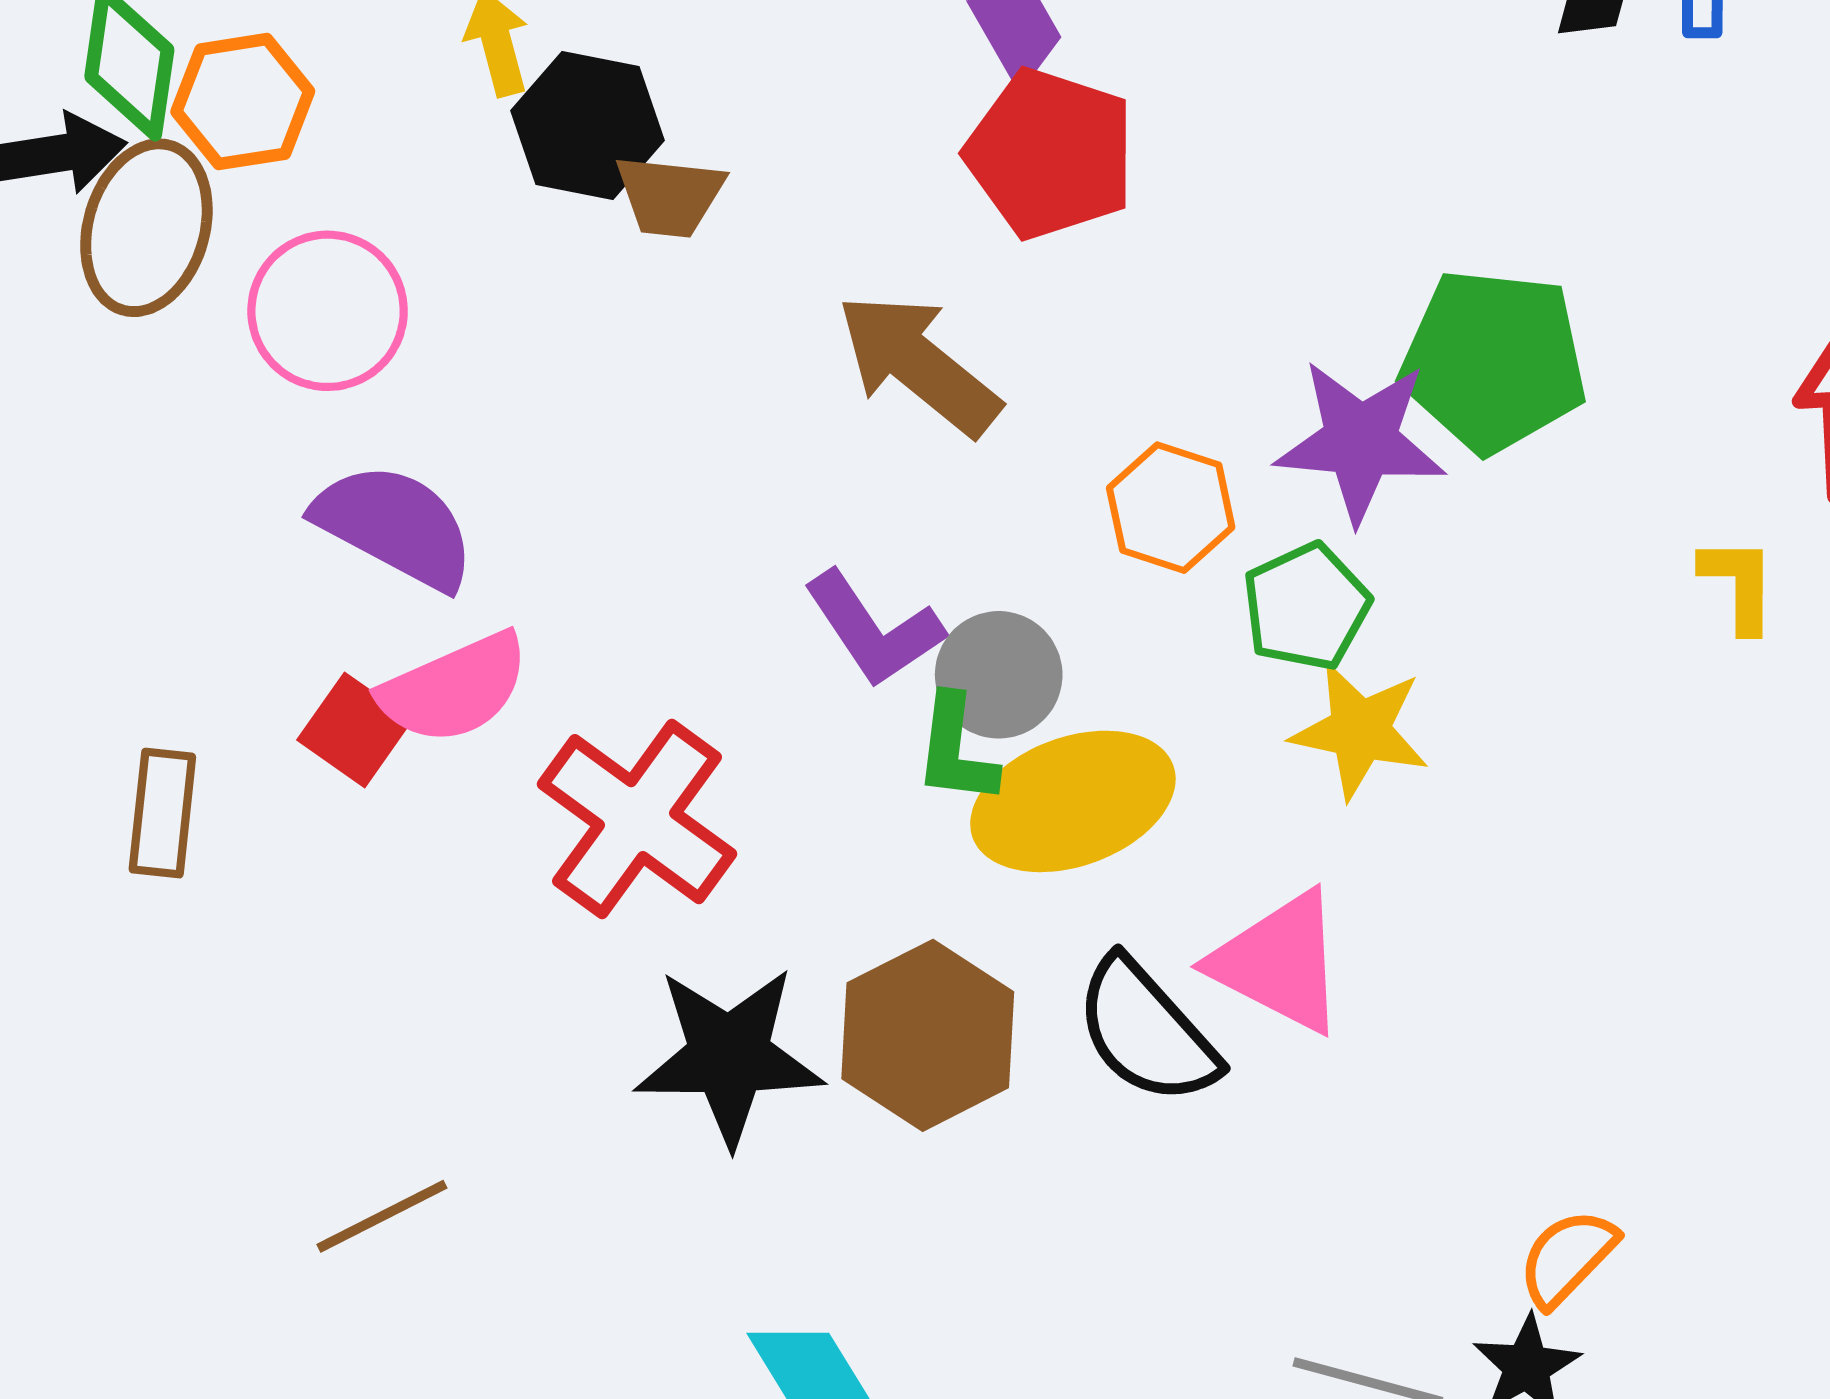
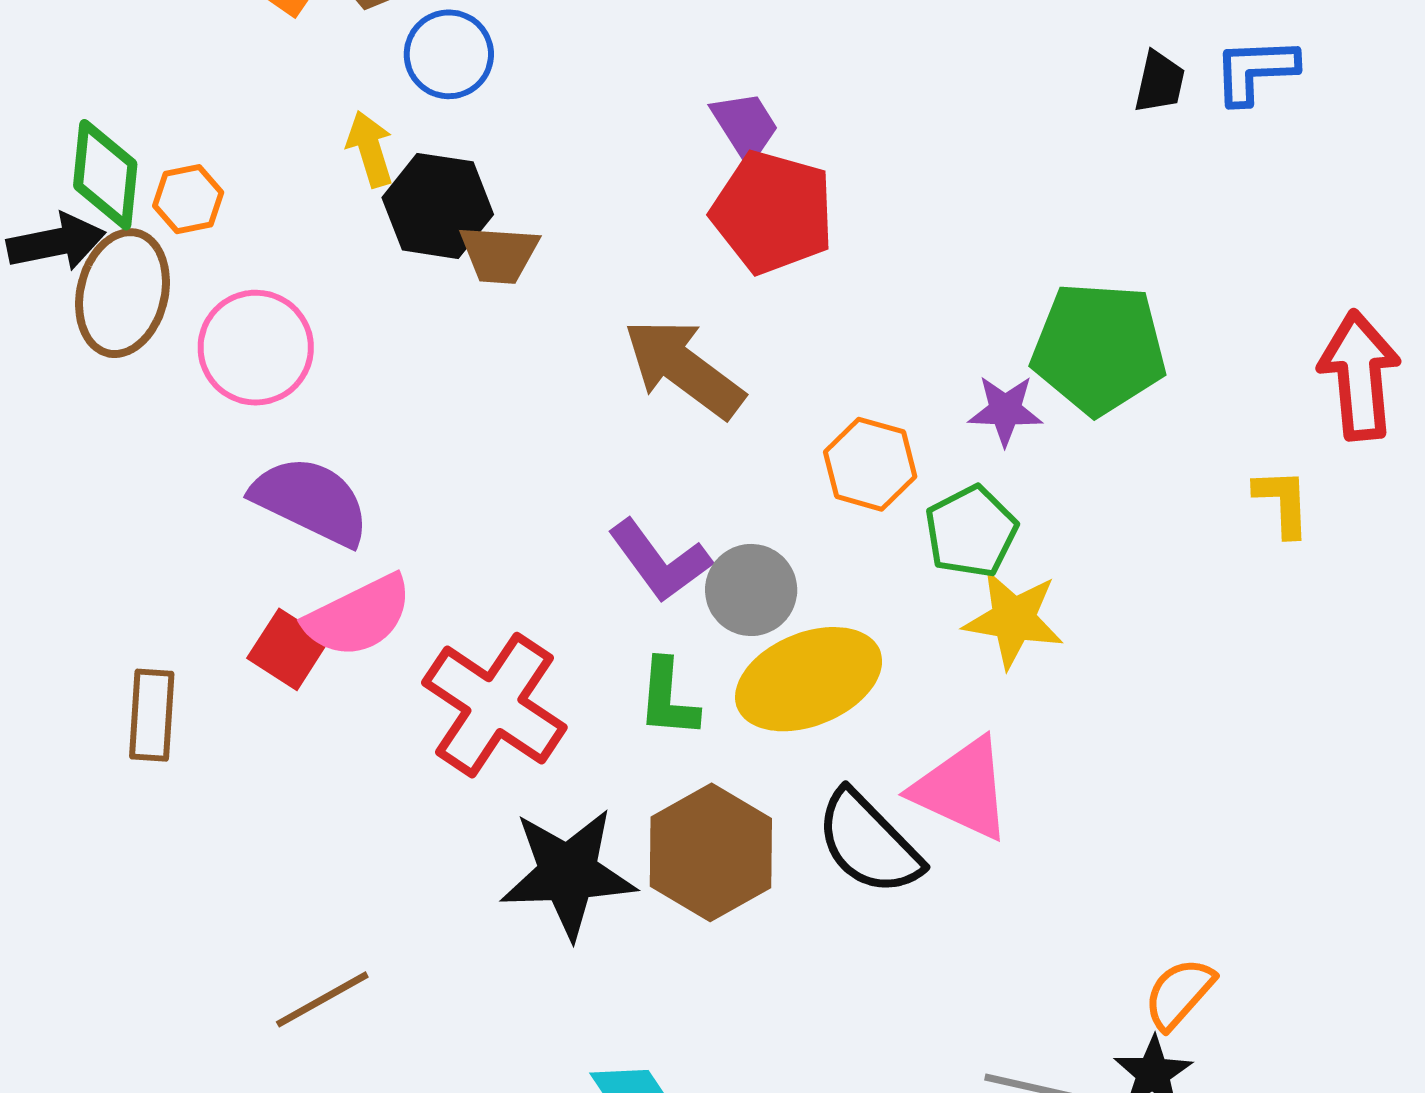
orange hexagon: (243, 102) -> (188, 199), size x0.7
purple star: (1361, 441) -> (1005, 410), size x0.6
green L-shape: (956, 750) -> (668, 698), moved

